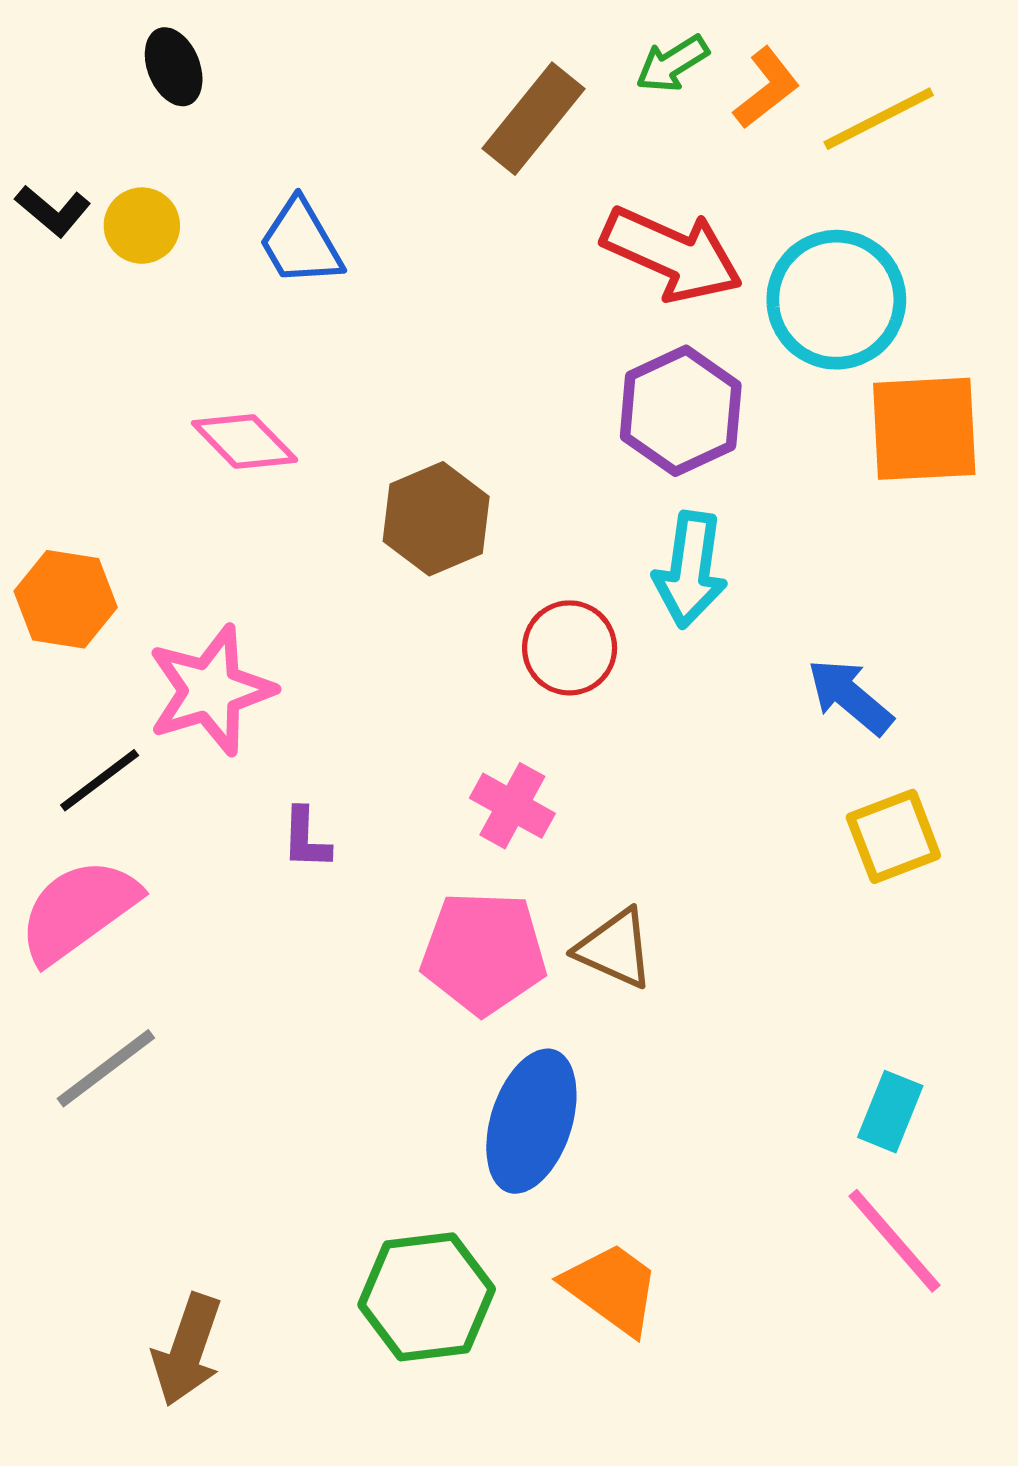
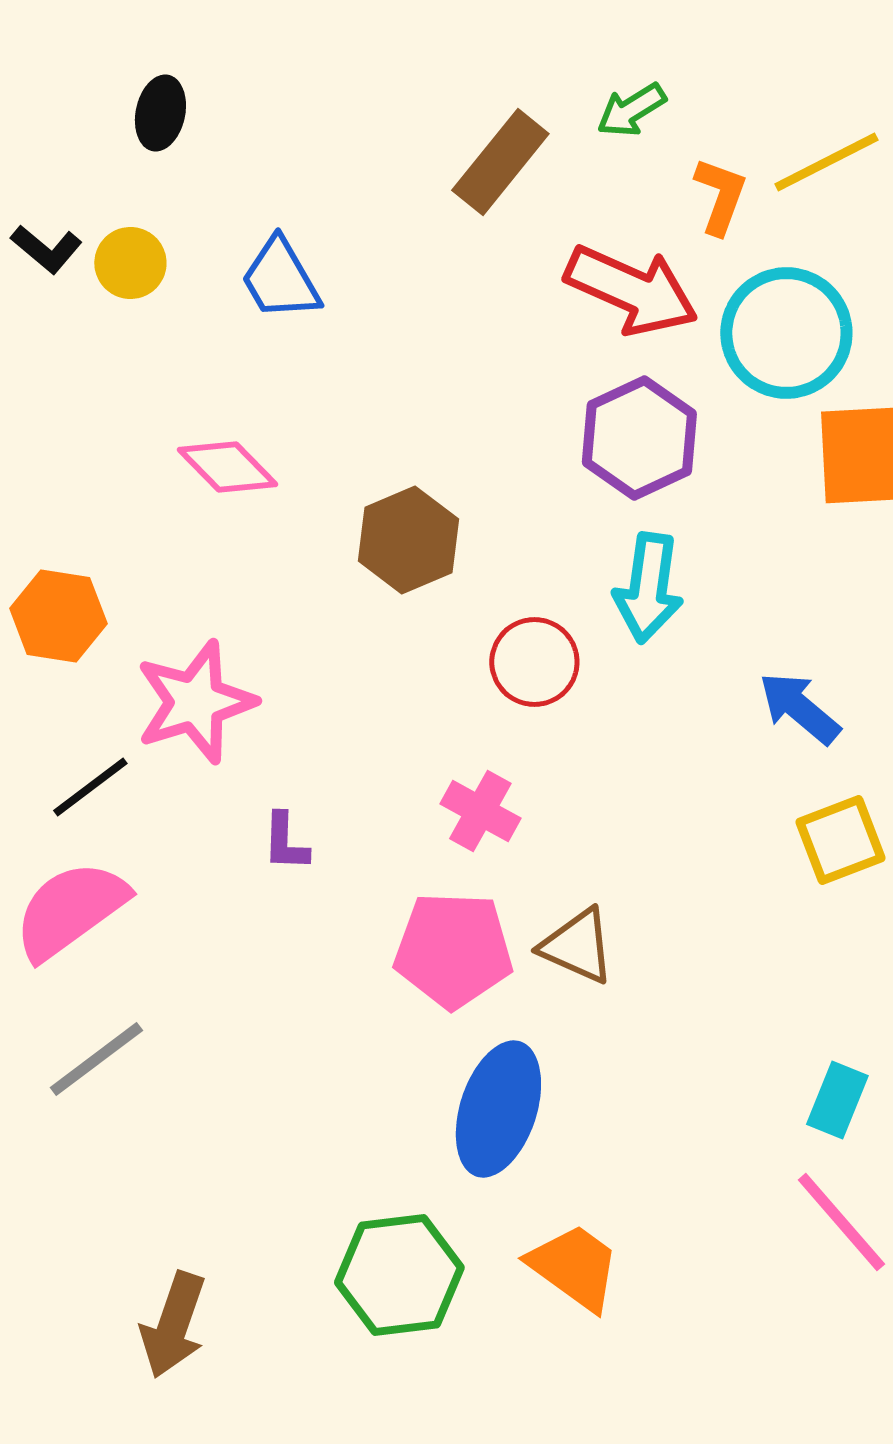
black ellipse: (174, 67) -> (160, 113), turned 34
orange L-shape: (766, 88) -> (720, 196), moved, turned -32

